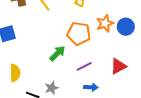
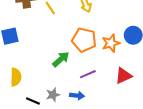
orange star: (105, 23) -> (111, 43), moved
blue arrow: (91, 87) -> (77, 96), moved

